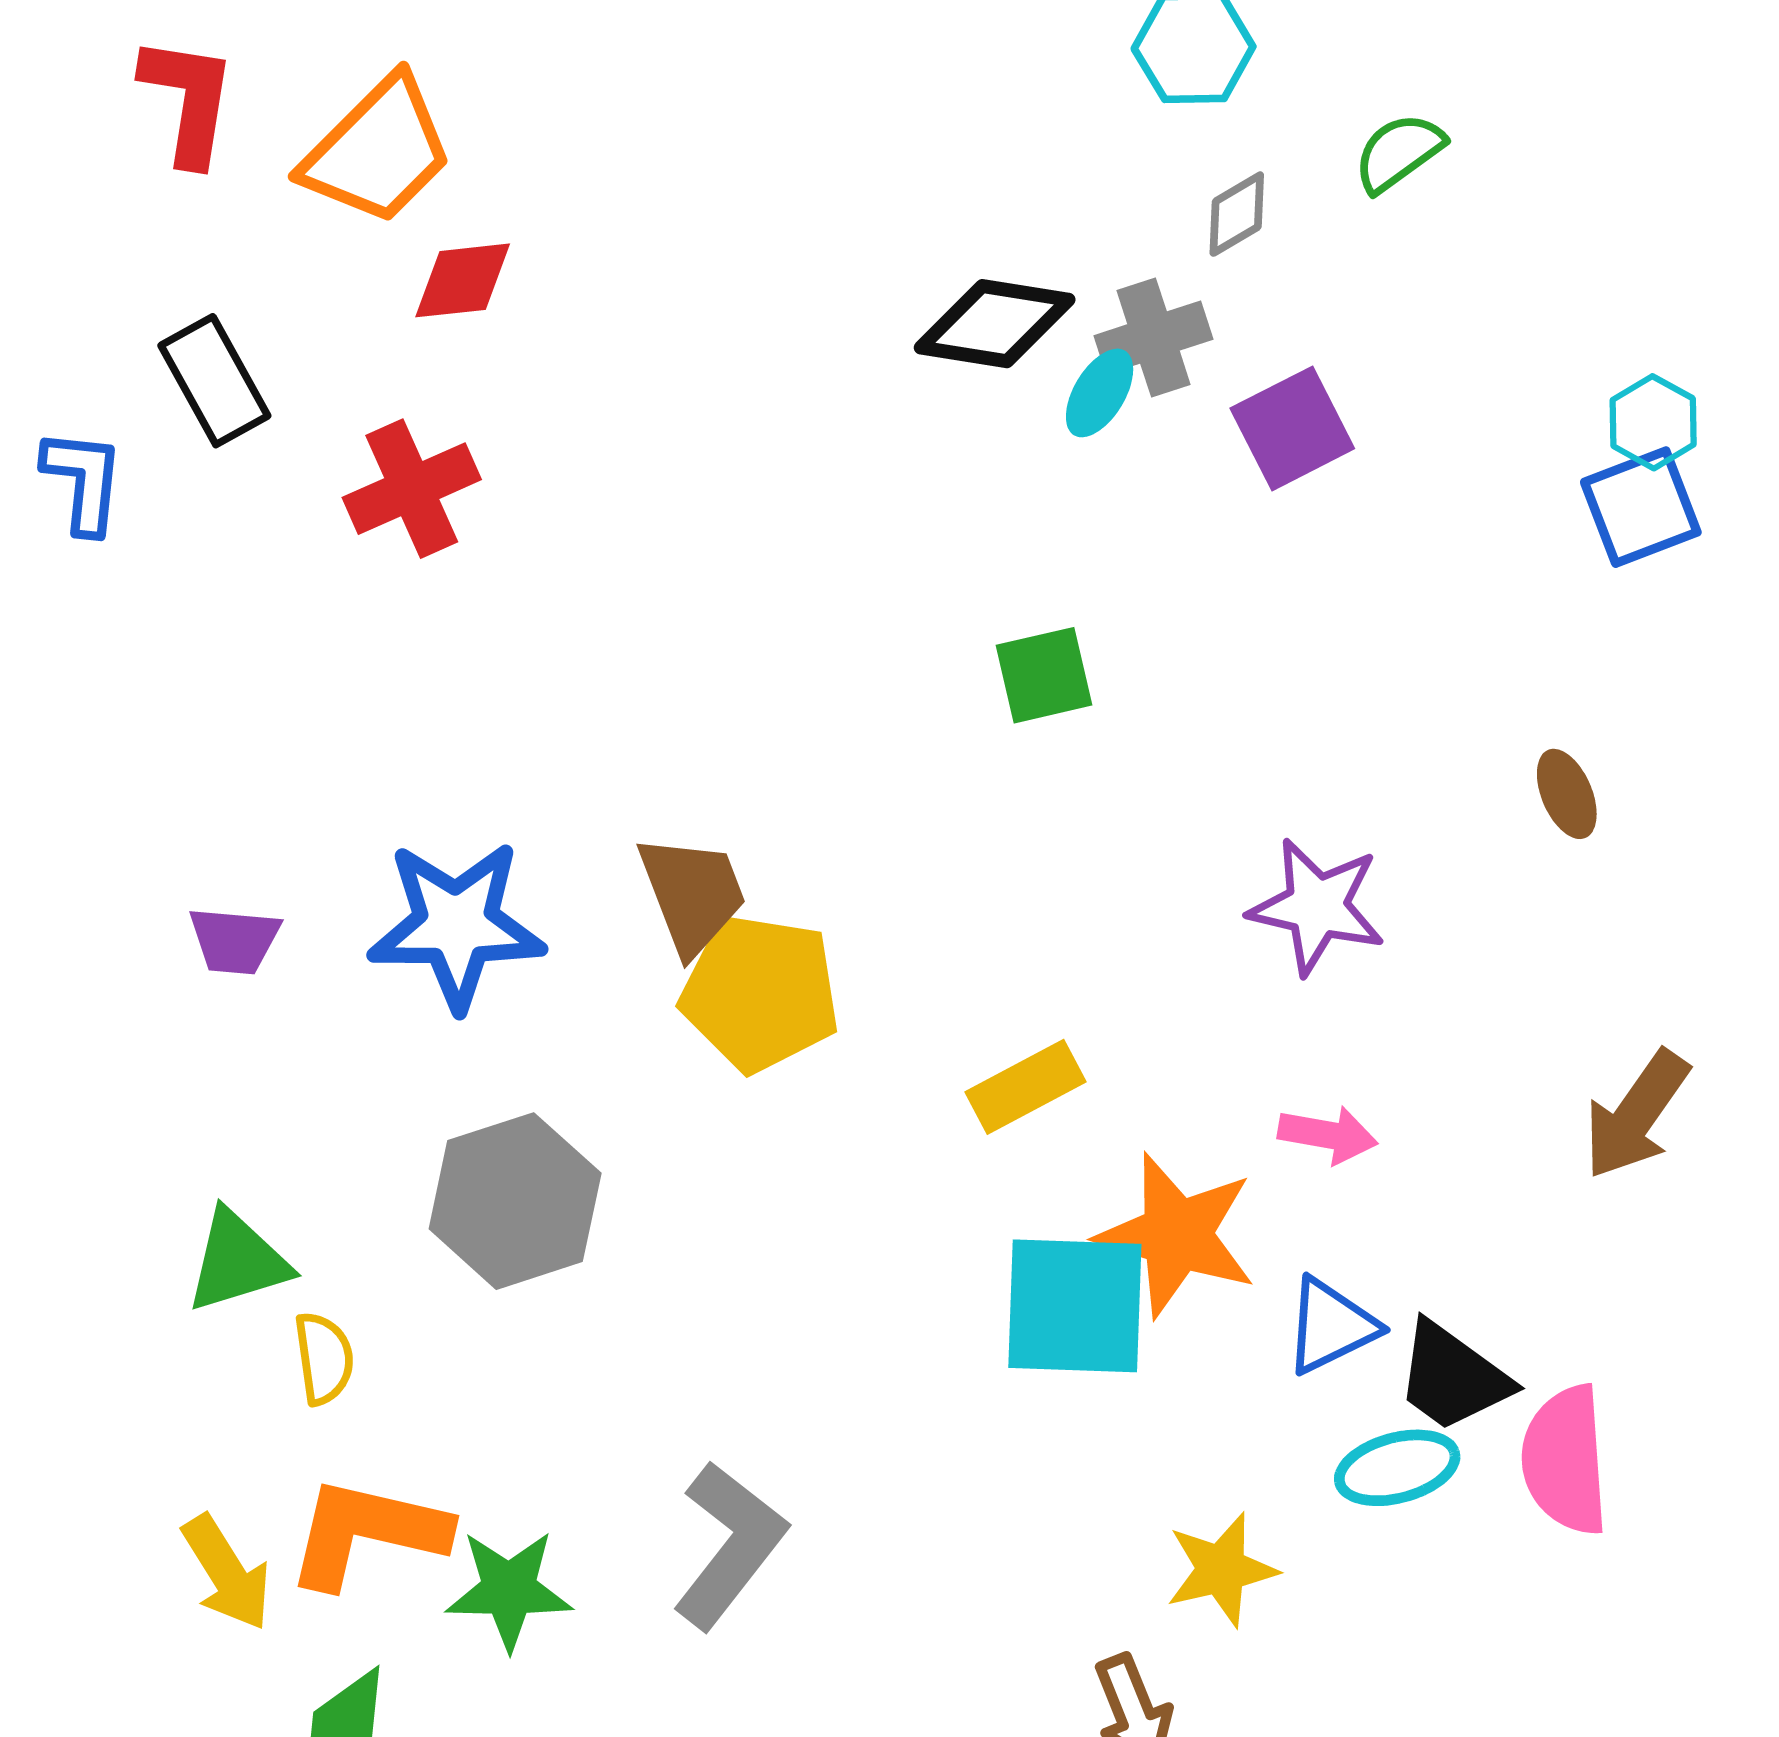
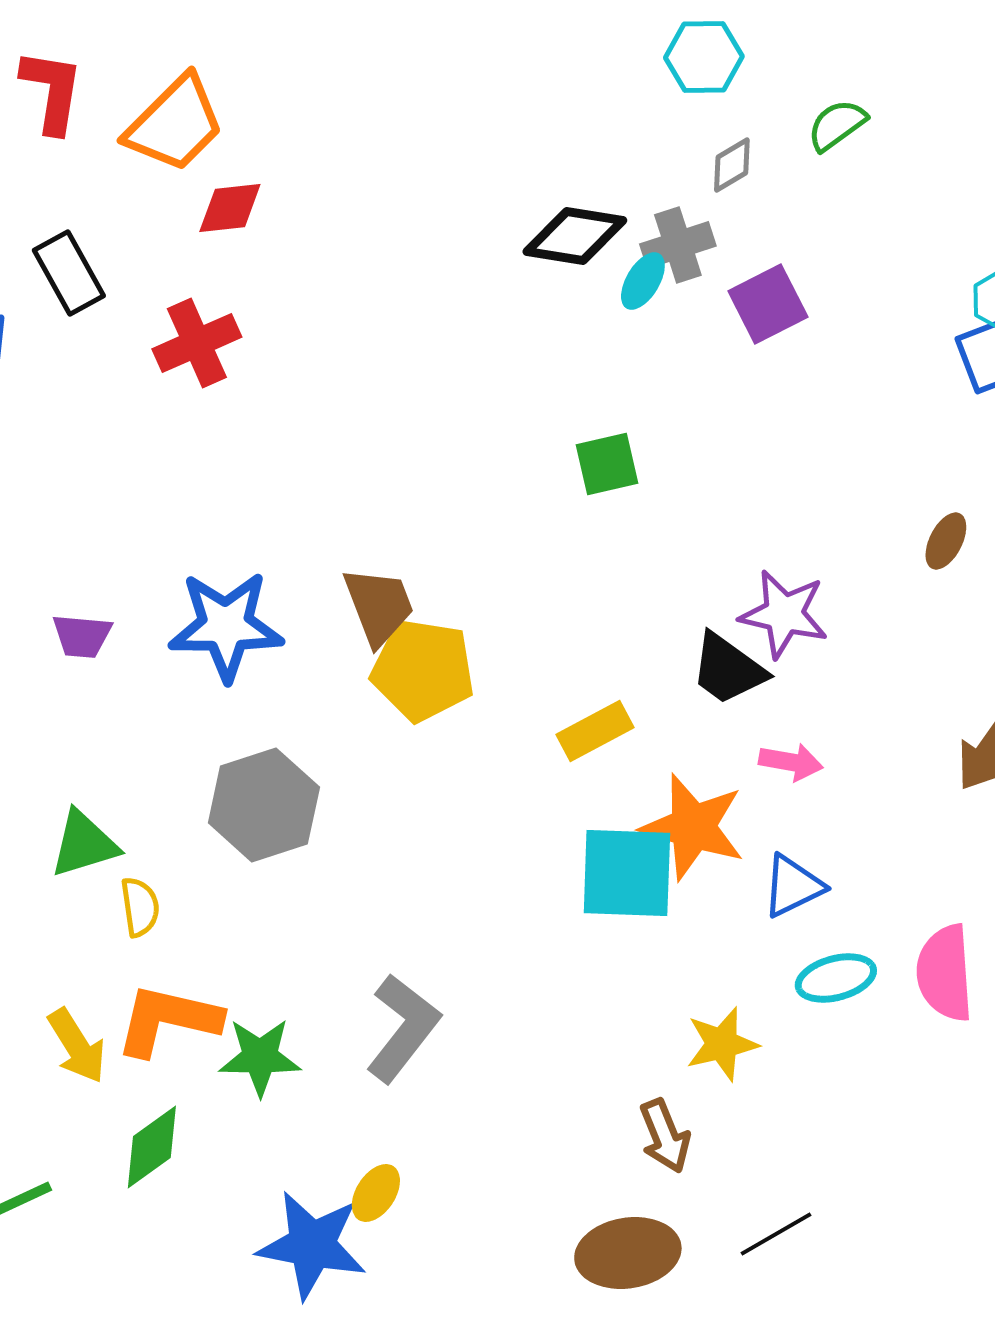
brown ellipse: (1567, 794) -> (946, 541), turned 50
black trapezoid: (1453, 1377) -> (728, 669), moved

